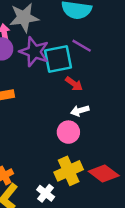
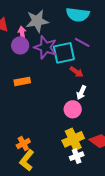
white arrow: (80, 111) -> (81, 93), turned -48
white cross: (46, 193) -> (77, 156), moved, turned 32

